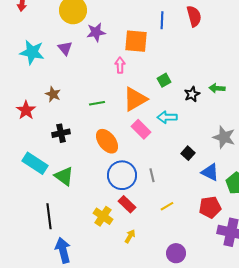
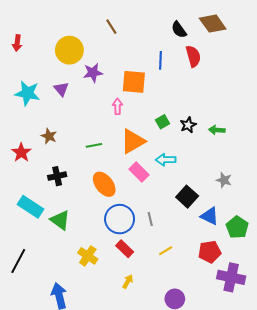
black star: (192, 94) -> (188, 125), moved
gray star: (224, 137) -> (224, 180), size x0.7
black square: (188, 153) -> (187, 197), size x1.5
black line: (49, 216) -> (18, 261), moved, turned 35
yellow cross: (103, 216) -> (88, 256), moved

